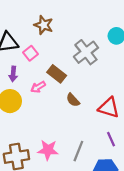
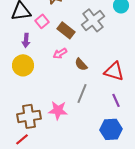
brown rectangle: (57, 74) -> (66, 30), moved
pink arrow: (38, 87) -> (60, 53), moved
gray line: (78, 151) -> (82, 93), moved

